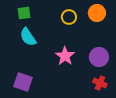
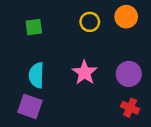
green square: (24, 13) -> (34, 27), moved
cyan semicircle: (28, 37) -> (36, 75), moved, turned 36

